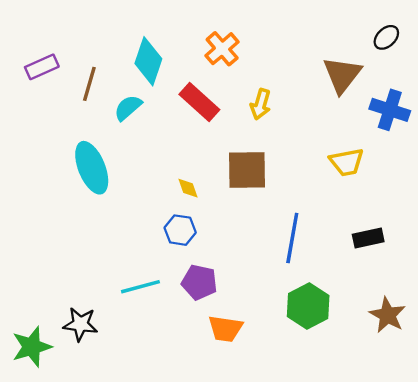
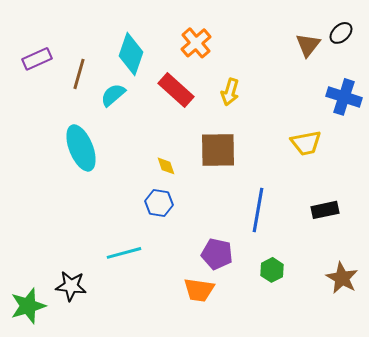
brown triangle: (342, 75) -> (308, 45), moved, size x0.7
purple pentagon: (199, 282) -> (217, 254), moved
green hexagon: (308, 306) -> (272, 270), size x0.6

